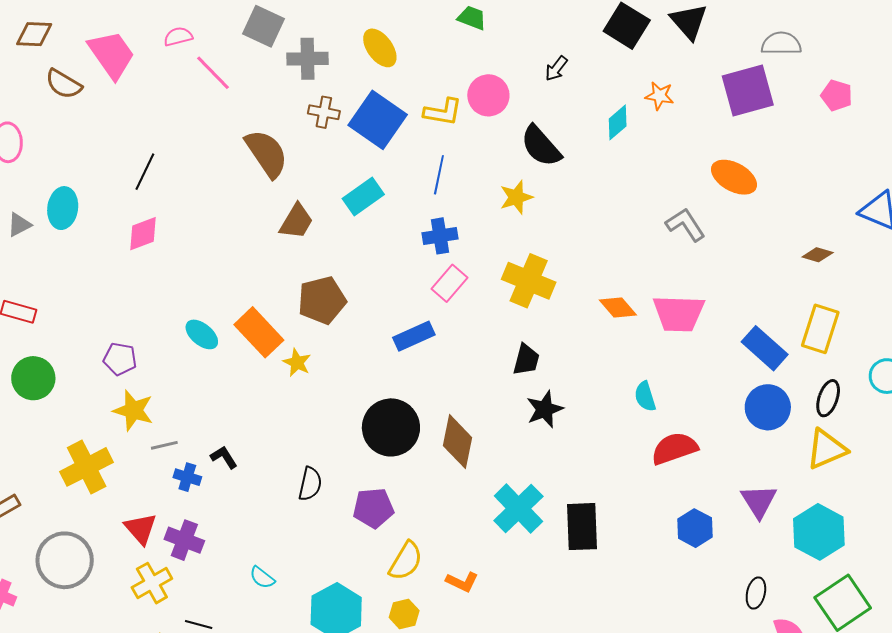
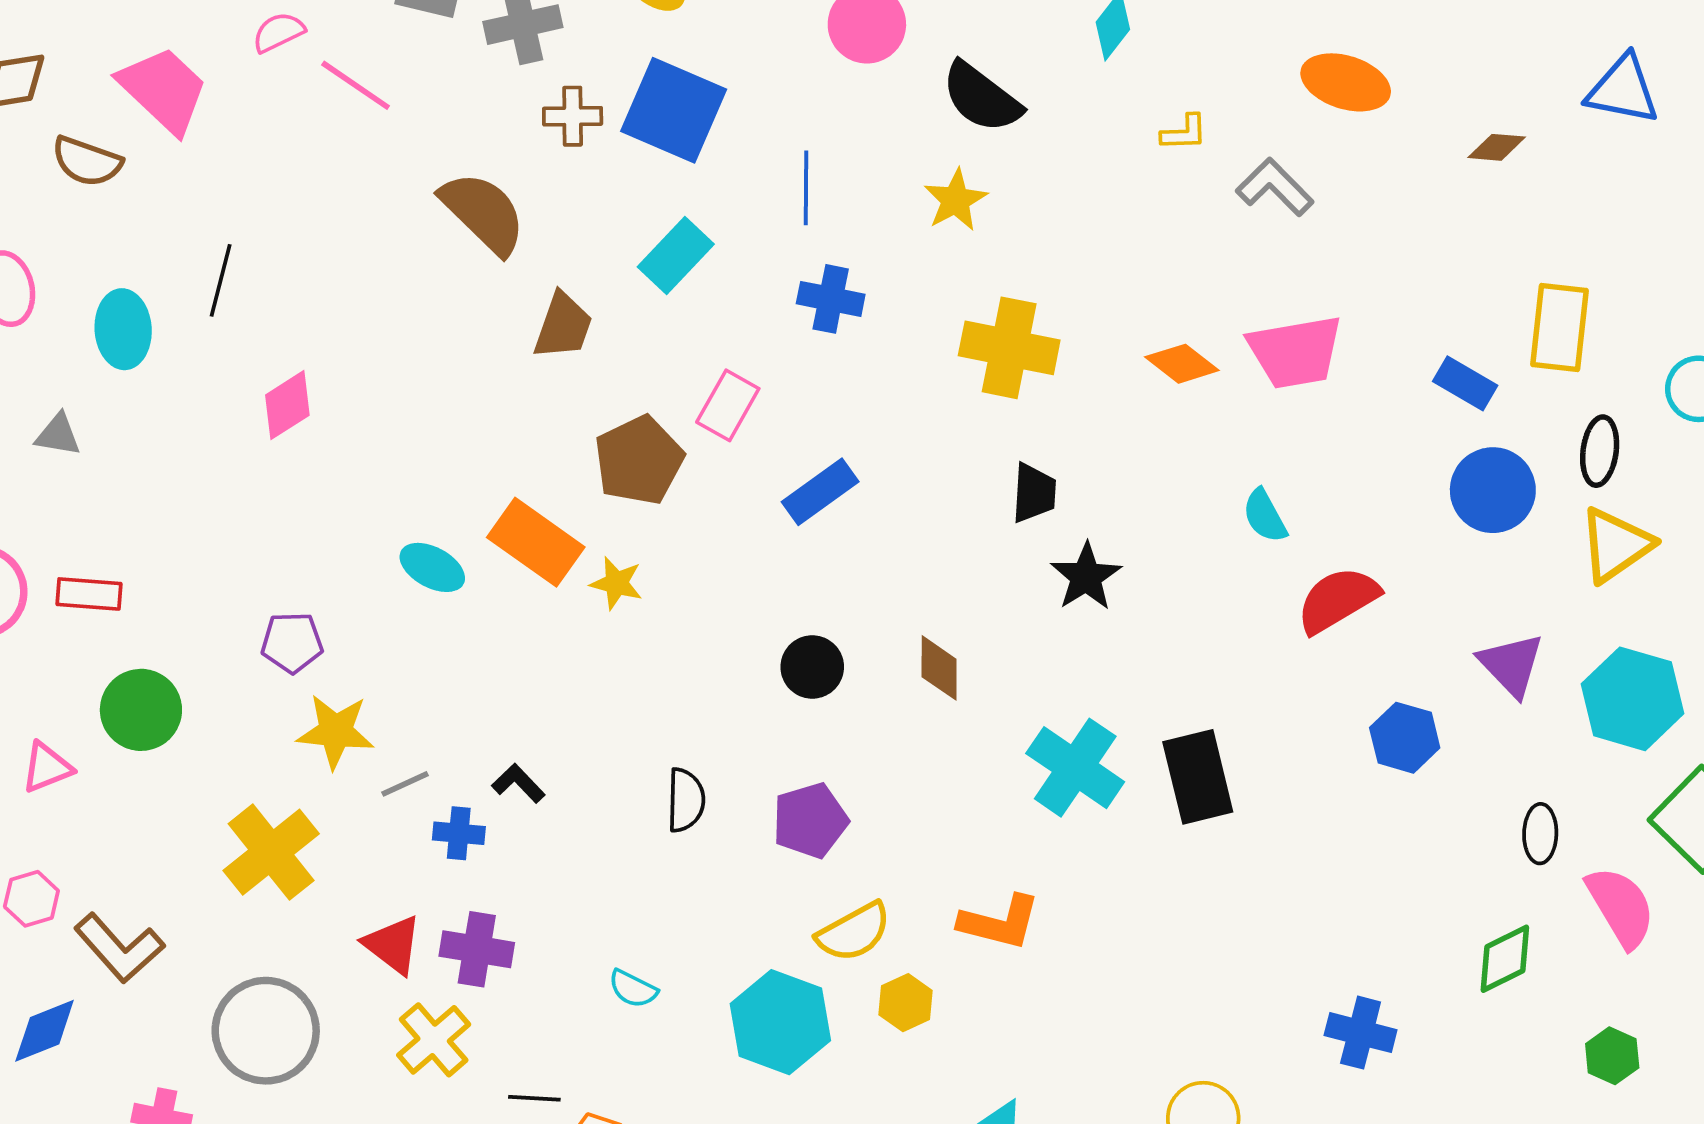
yellow L-shape: (443, 112) -> (1184, 133), moved, size x0.7
black line: (145, 172) -> (221, 280), moved
cyan ellipse: (63, 208) -> (123, 329), moved
gray triangle: (19, 225) -> (58, 435), turned 48
blue cross: (440, 236) -> (831, 299), turned 32
brown diamond: (818, 255) -> (1497, 147), moved
pink rectangle: (450, 283) -> (728, 405), moved
blue rectangle: (765, 348) -> (1465, 383), size x0.7
black circle: (391, 427) -> (812, 667), size x0.6
brown diamond: (458, 442) -> (939, 668), size x0.7
yellow semicircle: (406, 561) -> (854, 932), moved, turned 42
orange L-shape: (462, 582) -> (1000, 922), size x1.4

